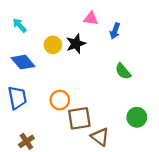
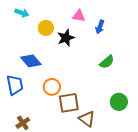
cyan arrow: (20, 25) -> (22, 13), moved, turned 152
yellow circle: (53, 45) -> (46, 28), moved
blue diamond: (23, 62) -> (31, 61), moved
green semicircle: (123, 71) -> (107, 62), turned -91

